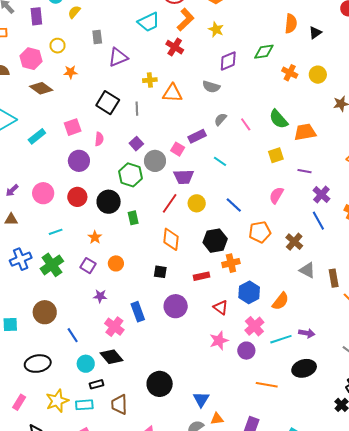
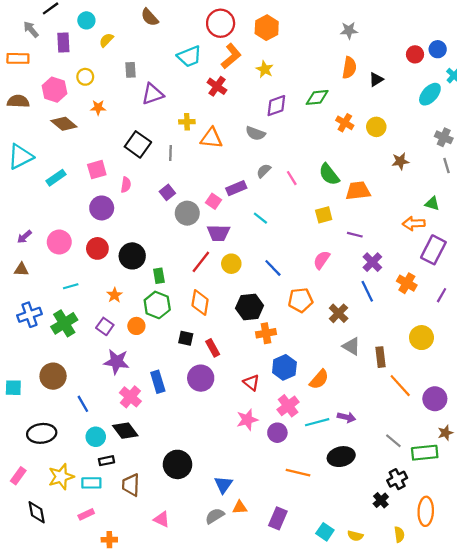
green hexagon: (131, 175) -> (157, 305), moved
red rectangle: (201, 276) -> (213, 348), moved, turned 70
purple star: (100, 296) -> (116, 362), size x1.6

